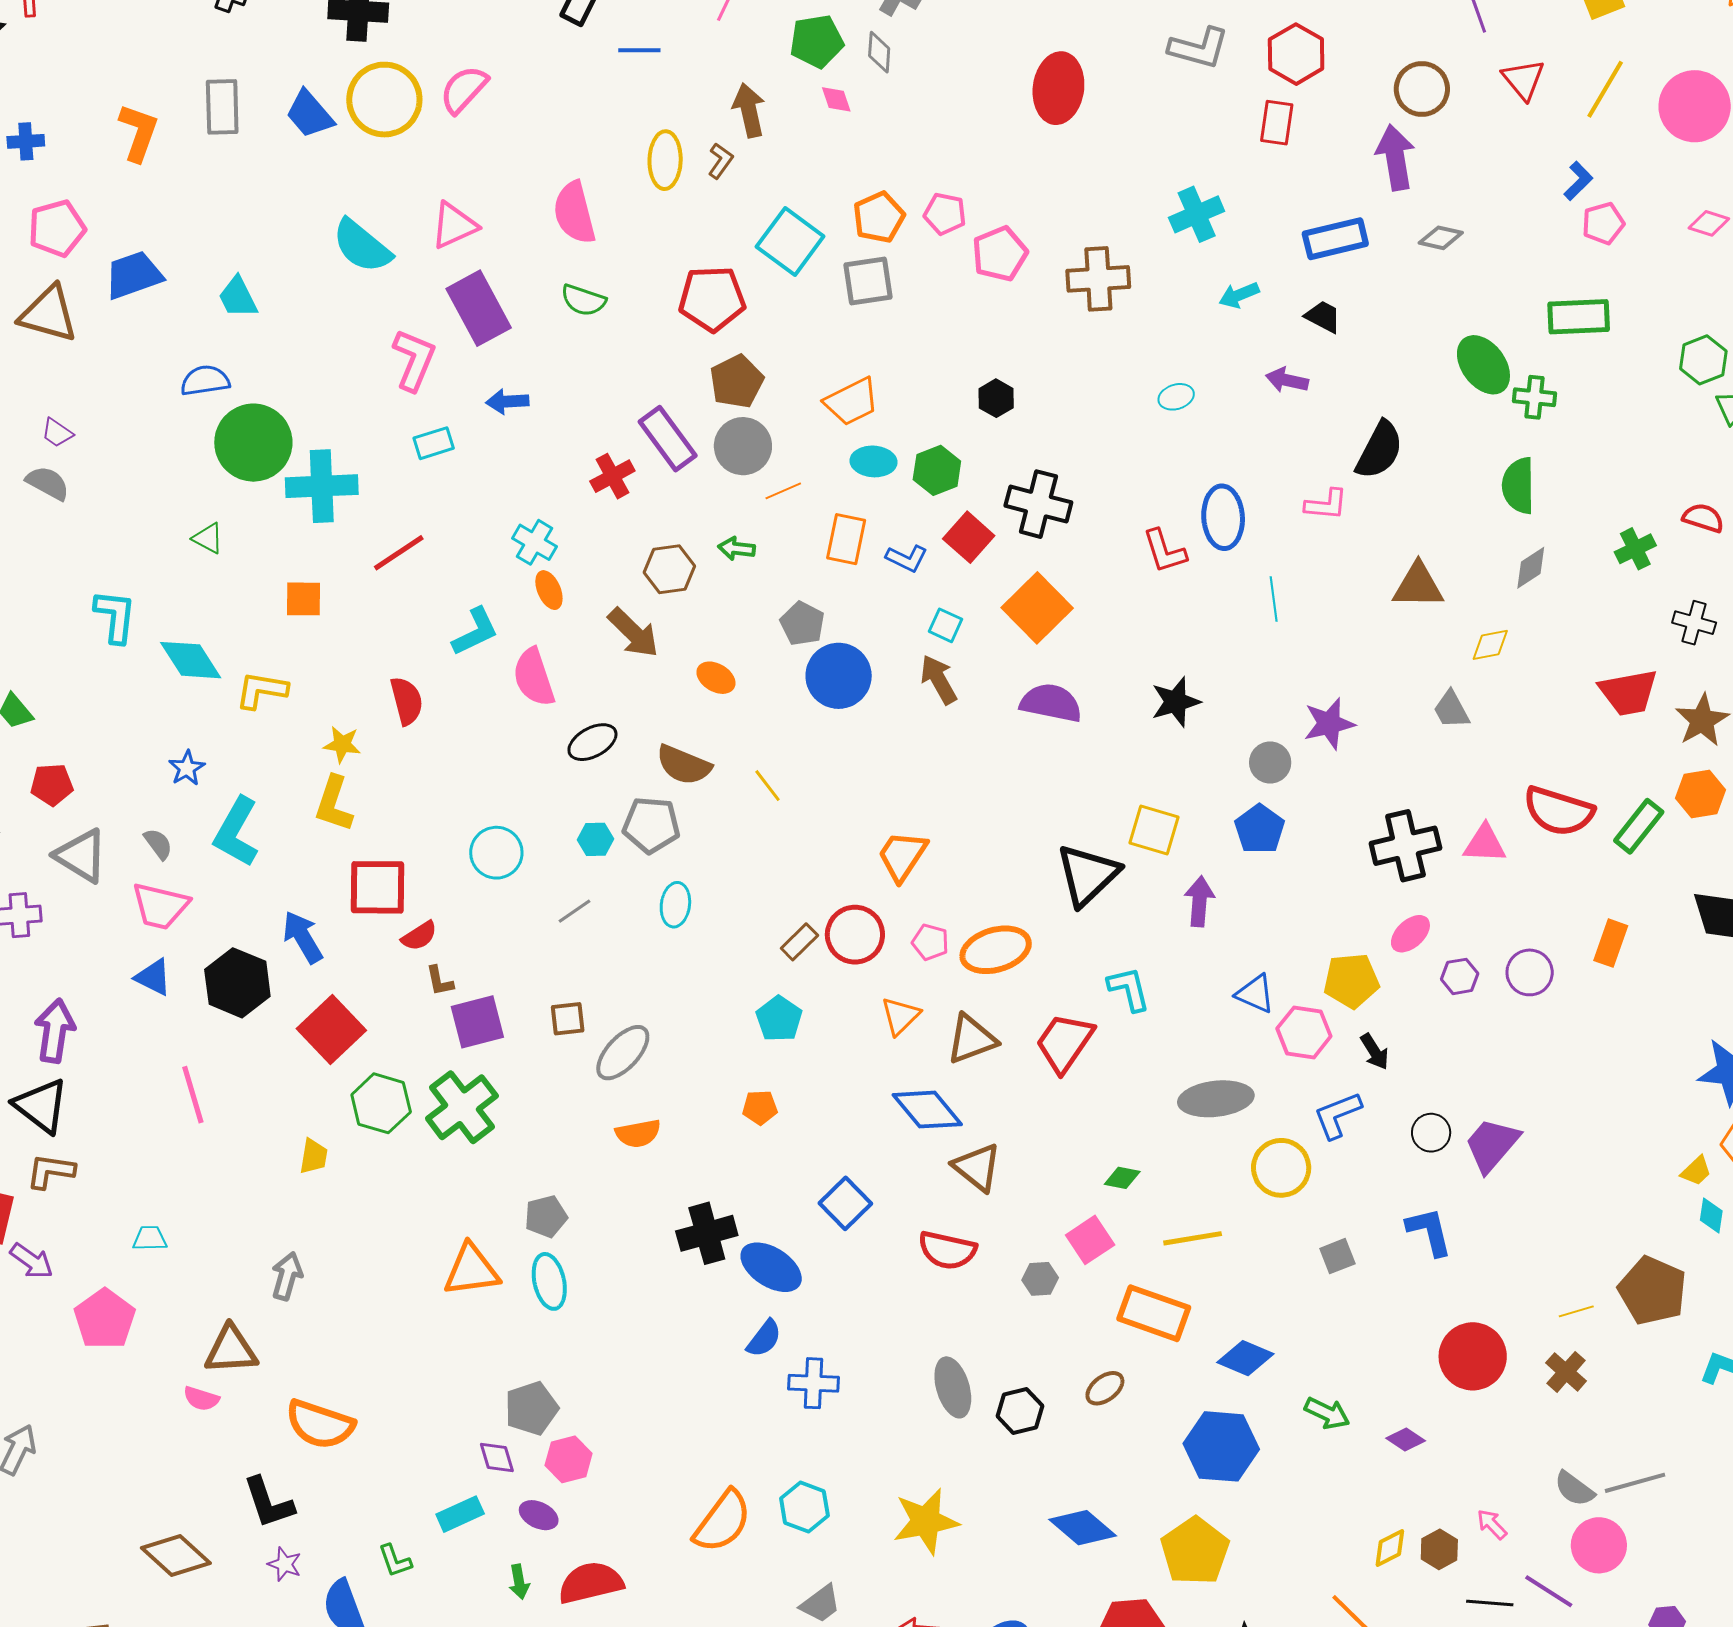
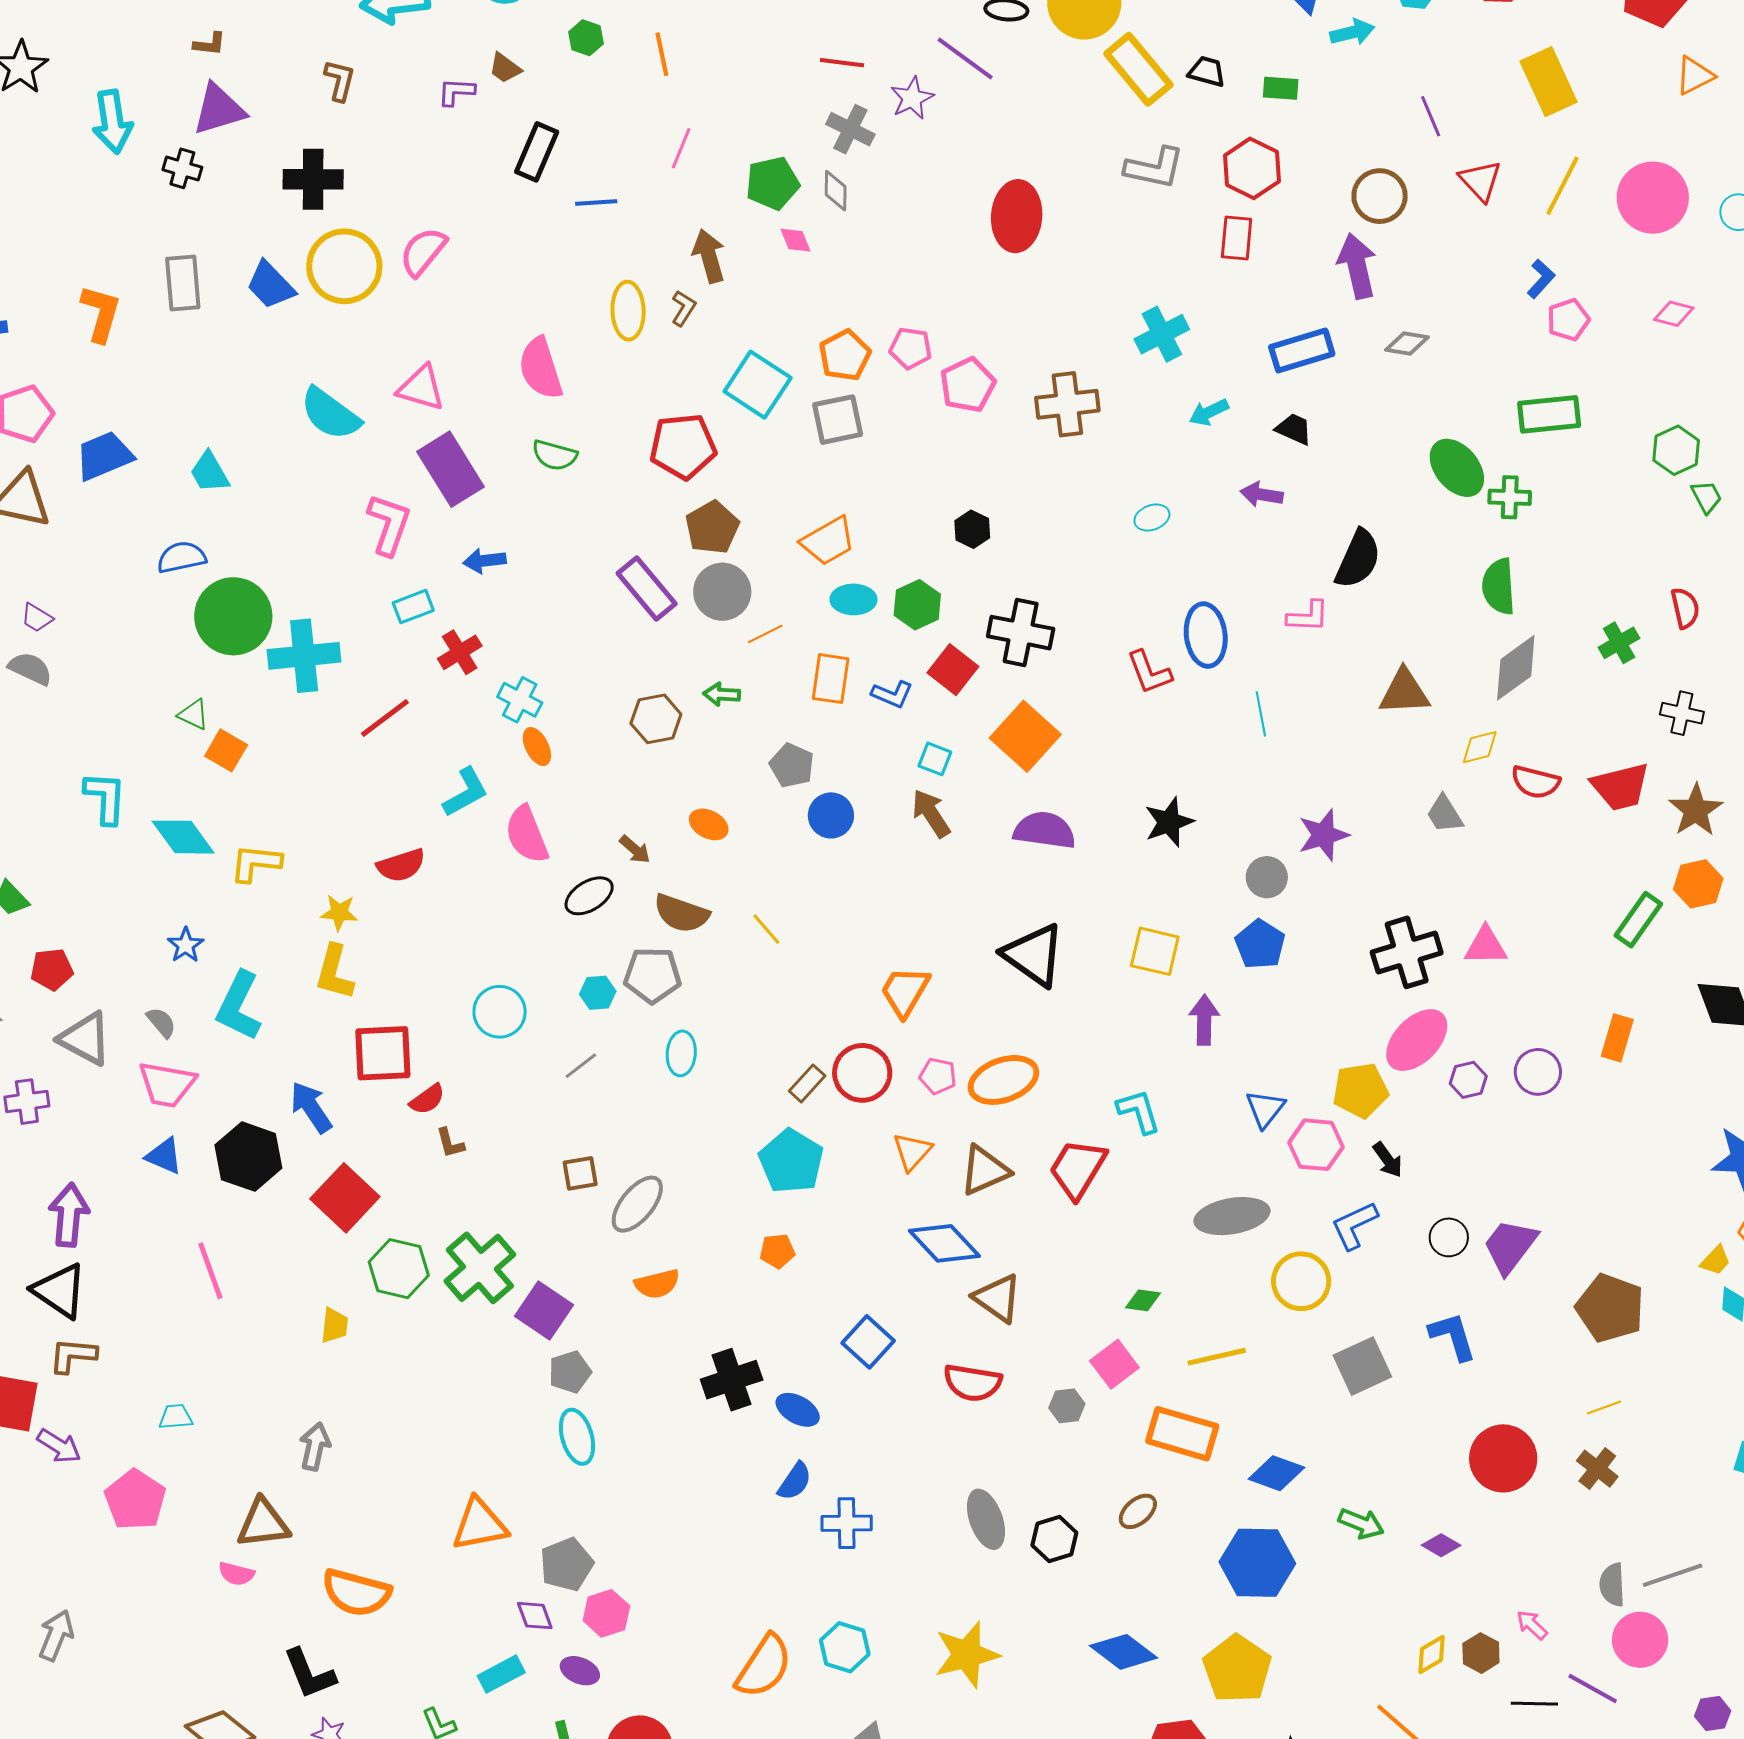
pink triangle: (454, 225) -> (421, 388), turned 44
red cross: (612, 476) -> (460, 652), moved
red semicircle: (1703, 518) -> (1685, 608), turned 63
gray diamond: (1531, 568) -> (1516, 668), size x1.5
orange square: (303, 599) -> (226, 750), moved, turned 33
brown arrow: (633, 633) -> (635, 849), moved, size x0.6
blue circle: (839, 676) -> (831, 815), size x0.7
red semicircle: (407, 701) -> (401, 865), turned 90
red semicircle: (1559, 811) -> (1536, 782), moved, size x0.7
black triangle: (1088, 875) -> (1034, 955), moved, turned -38
pink ellipse: (1410, 934) -> (1417, 1040), size x1.6
blue triangle: (1255, 994) -> (1265, 1109), turned 48
cyan pentagon: (779, 1019) -> (791, 1161), size x1.4
purple square: (477, 1022) -> (544, 1311), moved, turned -38
gray square: (1337, 1256) -> (1362, 1366), size x1.6
blue ellipse: (771, 1267) -> (798, 1410), size x0.7
orange triangle: (471, 1270) -> (480, 1525), moved
brown pentagon: (1652, 1291) -> (1610, 1308), moved
gray semicircle: (1574, 1489) -> (1612, 1585), turned 54

